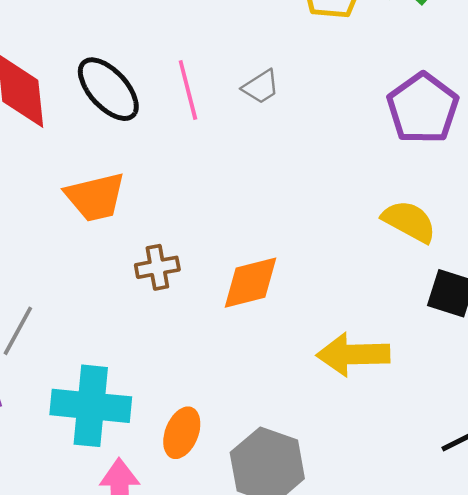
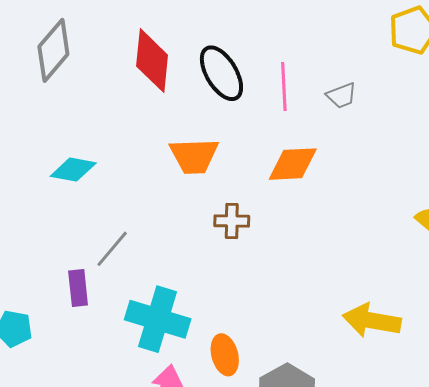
orange diamond: (250, 283) -> (293, 164), moved
orange ellipse: (182, 433) -> (225, 355), turned -48

